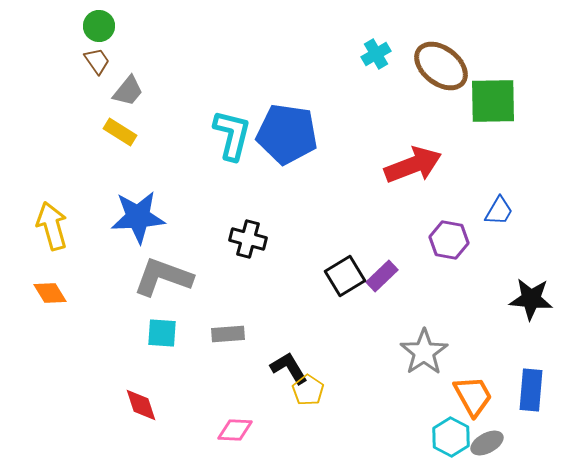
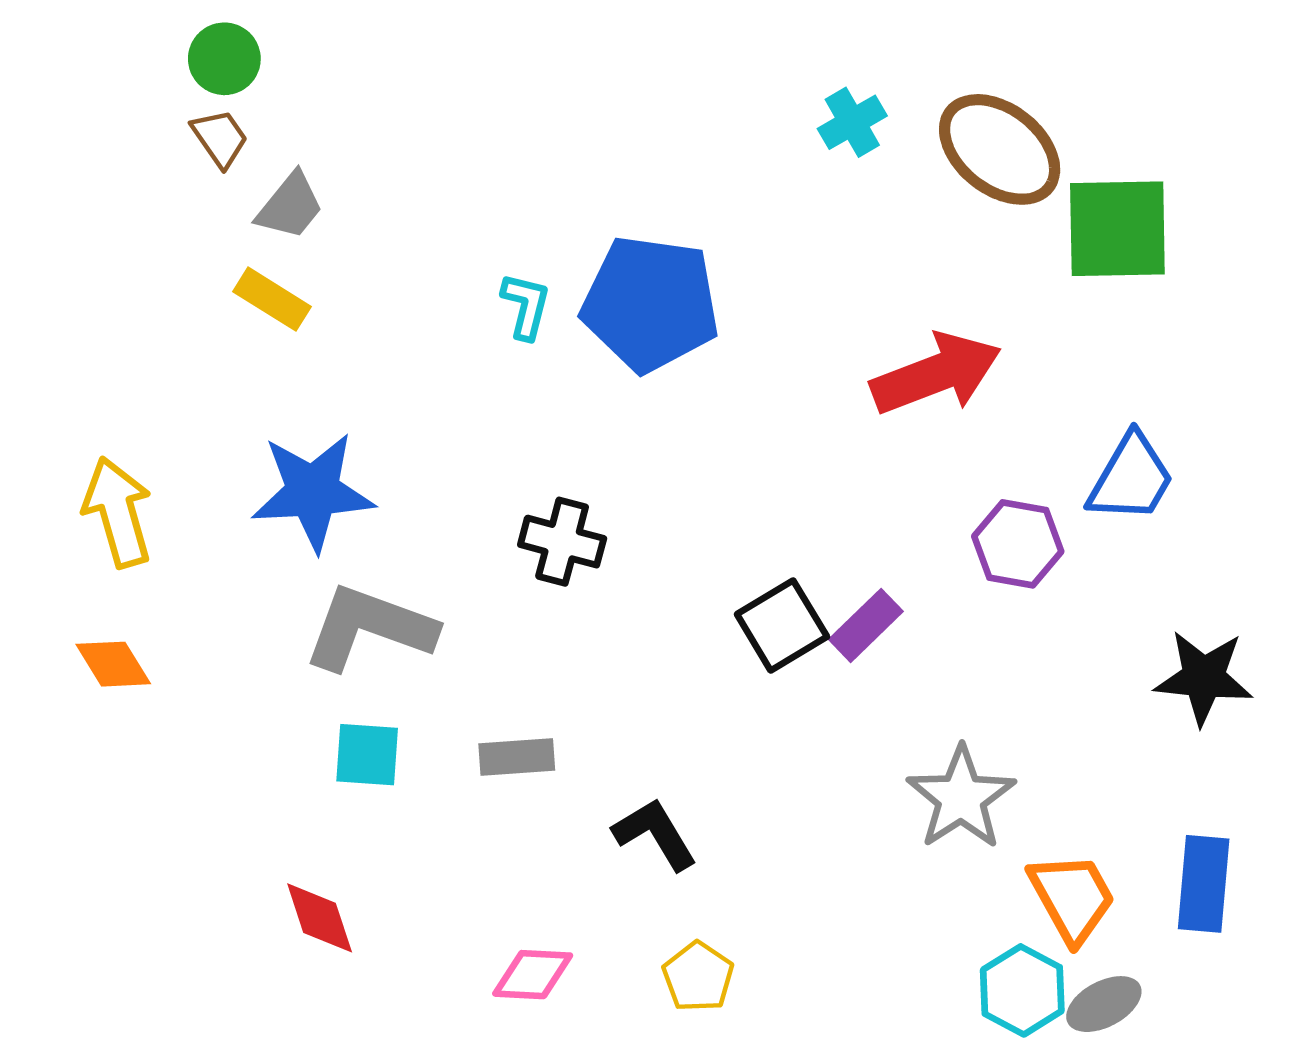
cyan L-shape: (232, 135) -> (526, 306), size x0.6
blue trapezoid: (499, 211) -> (1131, 478), size x1.4
yellow pentagon: (308, 390) -> (698, 977), moved

